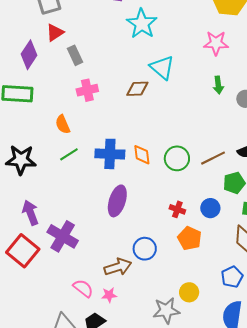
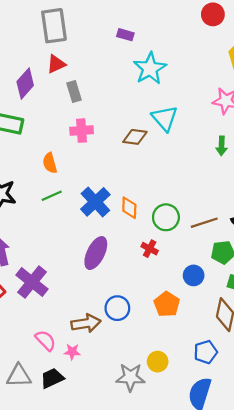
blue cross: (110, 154) -> (95, 202), turned 36
red cross: (177, 209) -> (150, 249), moved

